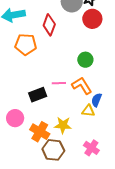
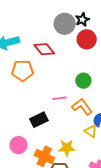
red diamond: (49, 25) -> (44, 49), turned -55
pink line: (59, 83) -> (60, 98), moved
yellow triangle: (88, 111) -> (91, 131), turned 32

